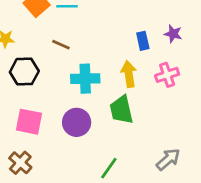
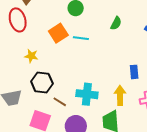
brown line: (61, 45) -> (60, 102), moved

